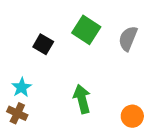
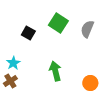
brown cross: (17, 113) -> (10, 81), turned 32

